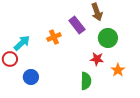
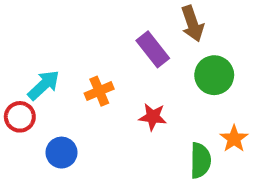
orange cross: (54, 37) -> (99, 91), moved
red star: (97, 59) -> (153, 117), moved
green semicircle: (86, 81) -> (200, 160), moved

